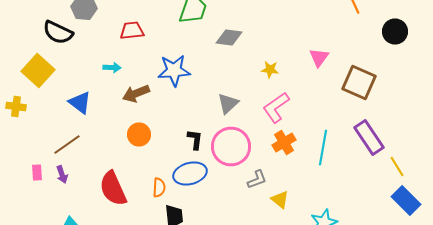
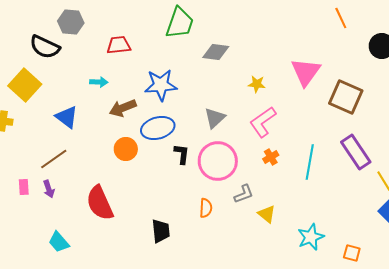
pink triangle: (319, 58) -> (306, 72), size x1.5
orange cross: (284, 142) -> (271, 157), size x0.7
blue ellipse: (190, 174) -> (158, 128), moved
orange semicircle: (159, 188) -> (206, 208), moved

